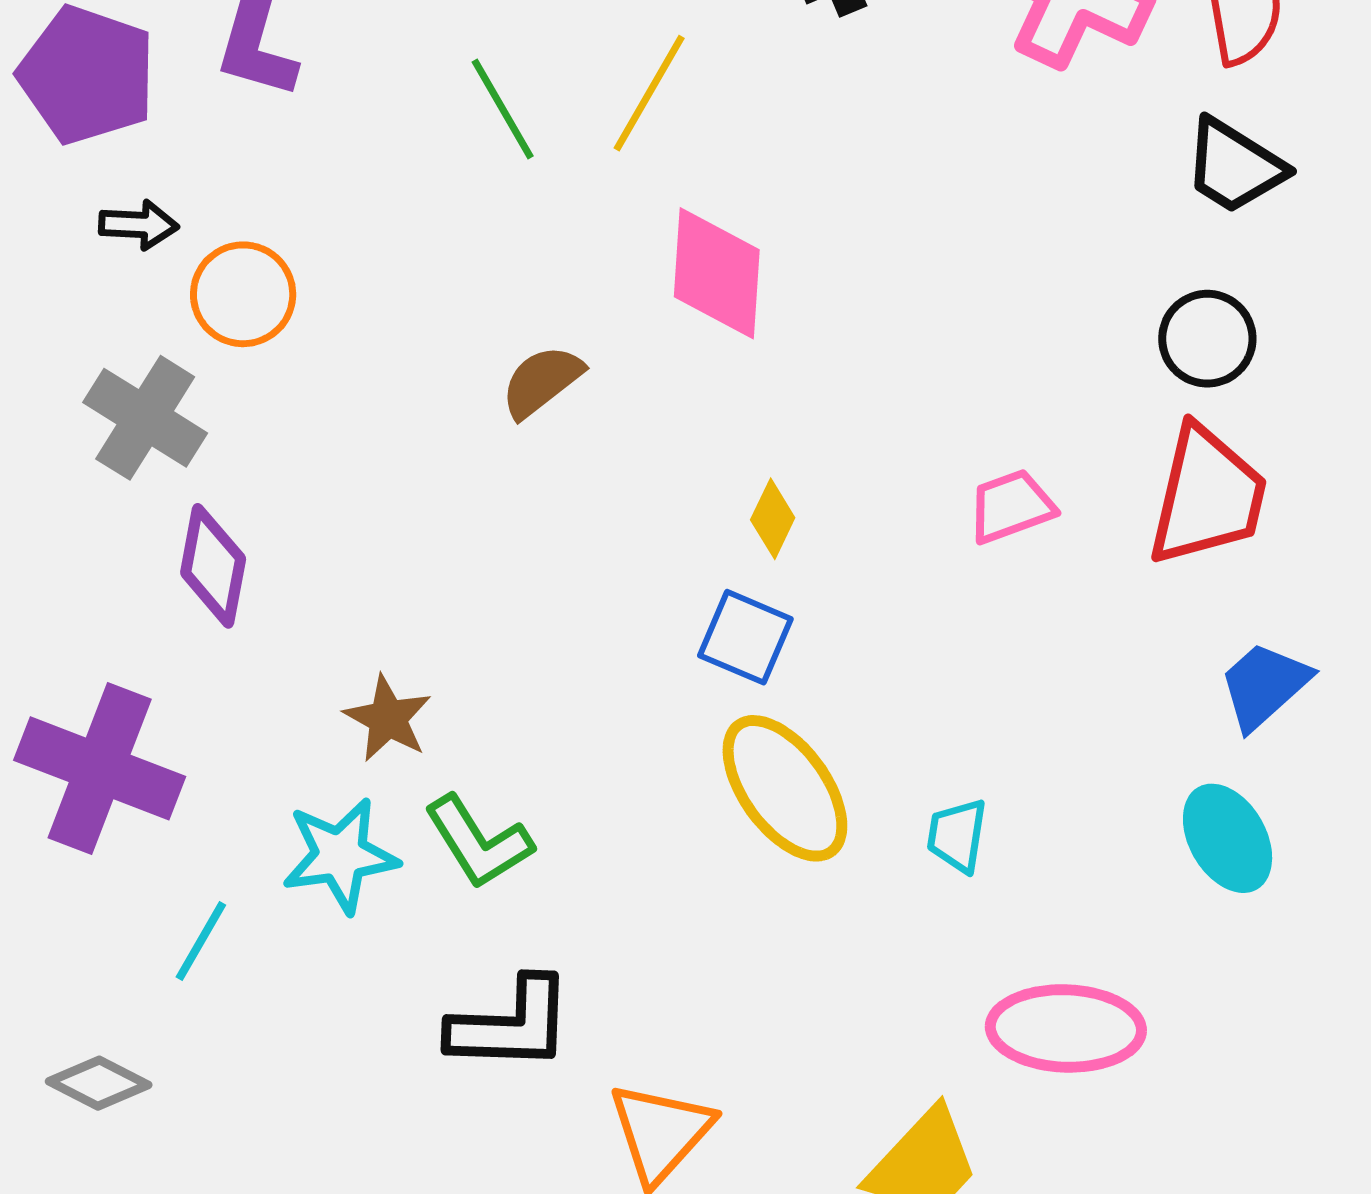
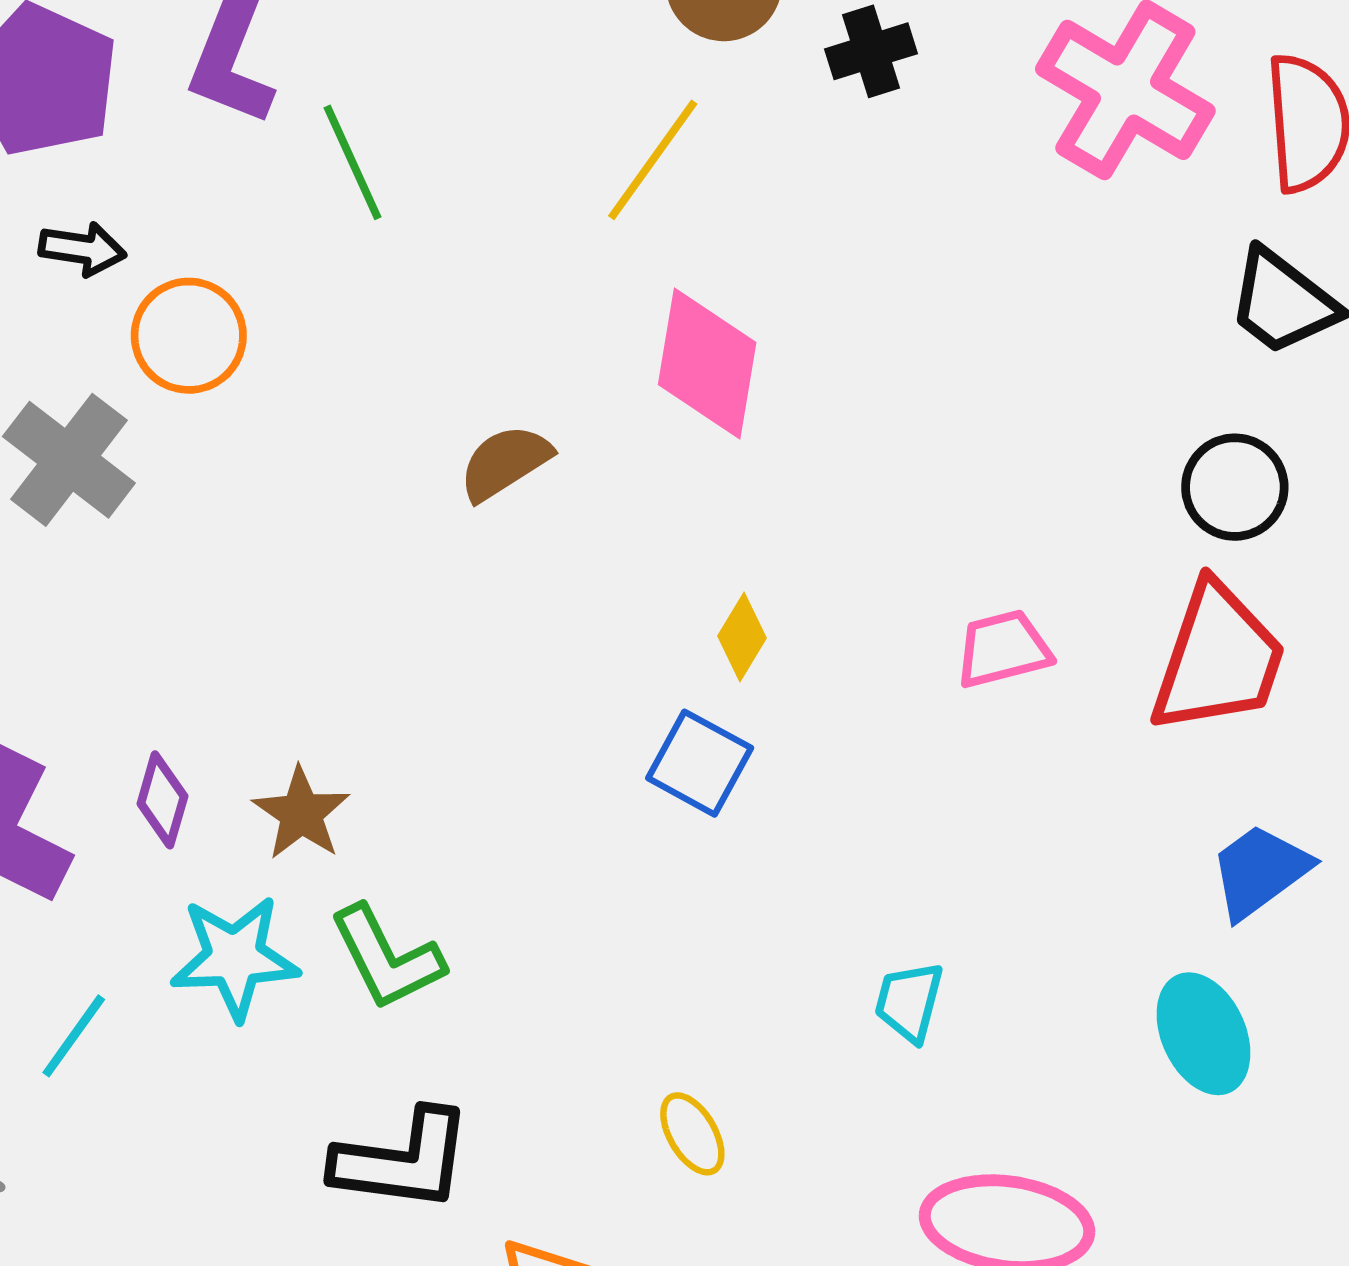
green line: (503, 109) -> (352, 162), moved
purple diamond: (213, 566) -> (162, 800), moved, size x0.7
yellow ellipse: (785, 788) -> (692, 1134), moved, size x0.5

